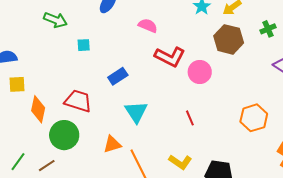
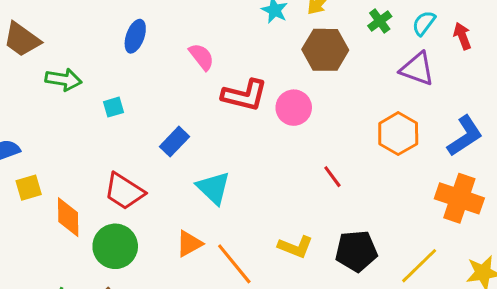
pink semicircle: (148, 26) -> (202, 57), turned 42
red trapezoid: (78, 101) -> (124, 191), turned -152
red line: (190, 118) -> (332, 177), moved
orange hexagon: (254, 118) -> (398, 134), moved

